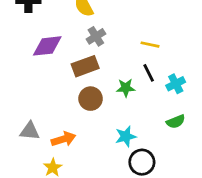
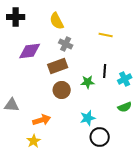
gray cross: (96, 36) -> (66, 44), turned -32
yellow line: (150, 45) -> (106, 35), moved
black line: (149, 73) -> (105, 71), turned 32
gray triangle: (30, 131) -> (12, 105), moved

